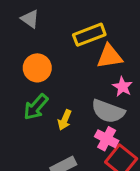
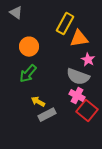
gray triangle: (30, 19) -> (16, 13), moved
yellow rectangle: (89, 35) -> (65, 24), turned -40
yellow arrow: (65, 120) -> (38, 102), moved, turned 96

